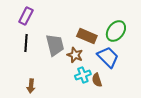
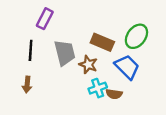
purple rectangle: (26, 16) -> (45, 19), moved
brown semicircle: (97, 80) -> (114, 94), turned -64
brown arrow: (31, 86) -> (27, 85), moved

